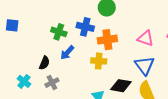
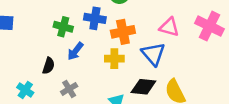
blue triangle: (145, 65) -> (153, 54), moved
gray cross: (52, 83) -> (69, 89), moved

